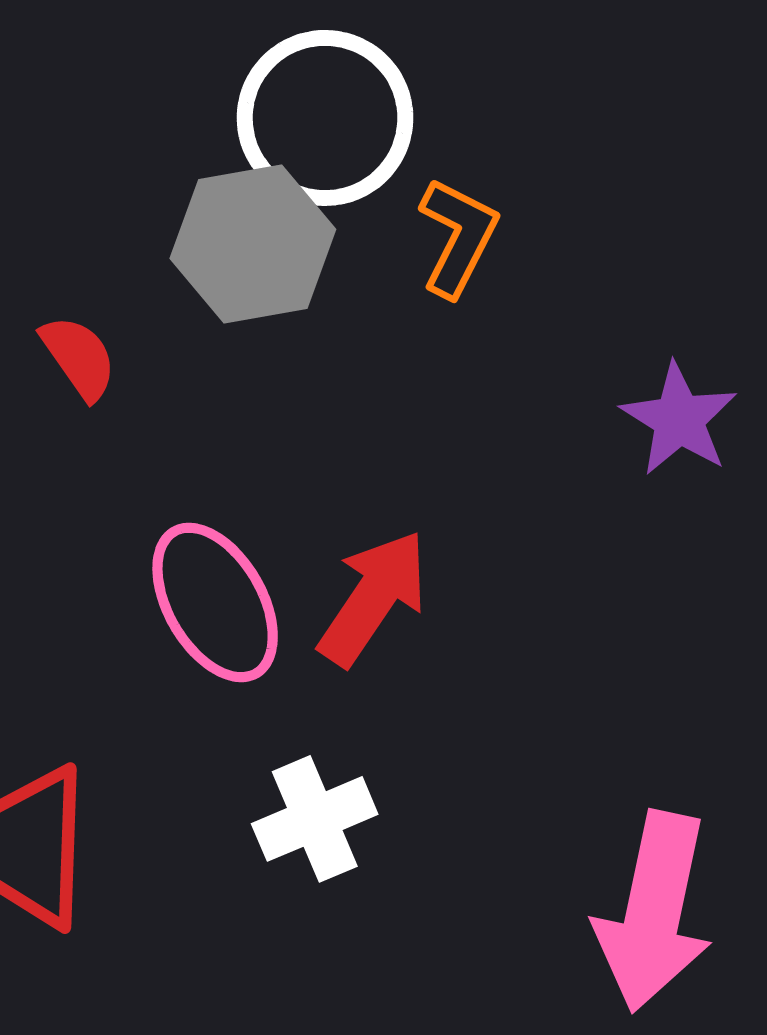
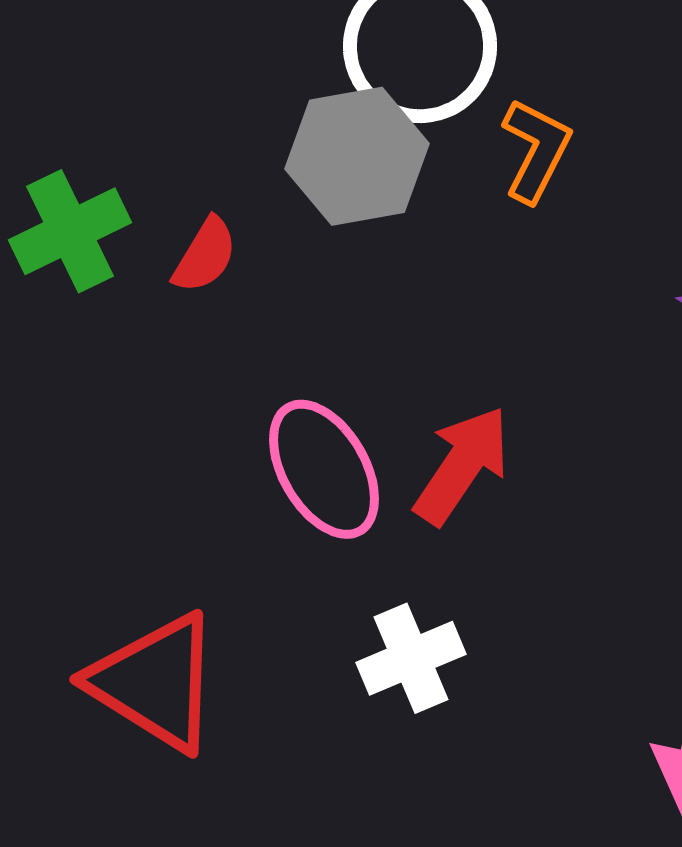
red semicircle: (79, 357) -> (205, 255), turned 66

